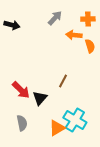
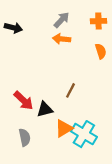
orange arrow: (74, 35) -> (62, 39), moved
black triangle: (40, 98) -> (45, 109), turned 35
orange triangle: (57, 128) -> (64, 128), moved

